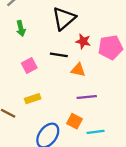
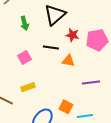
green arrow: (21, 28) -> (25, 23), moved
purple line: (87, 97) -> (91, 83), moved

